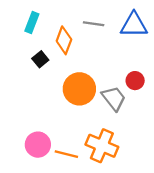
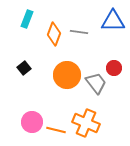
gray line: (94, 24) -> (79, 32), moved
black square: (40, 59) -> (24, 68), moved

